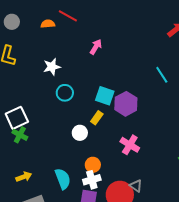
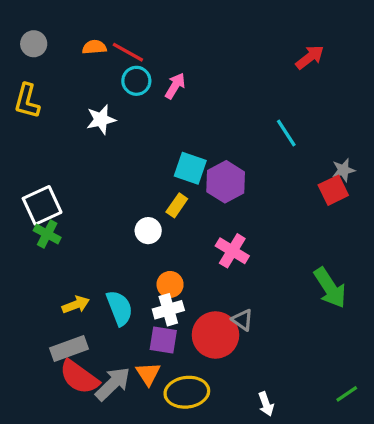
red line: (68, 16) -> (128, 52), moved
cyan circle: (65, 93) -> (136, 81), moved
yellow arrow: (24, 177) -> (76, 305), moved

